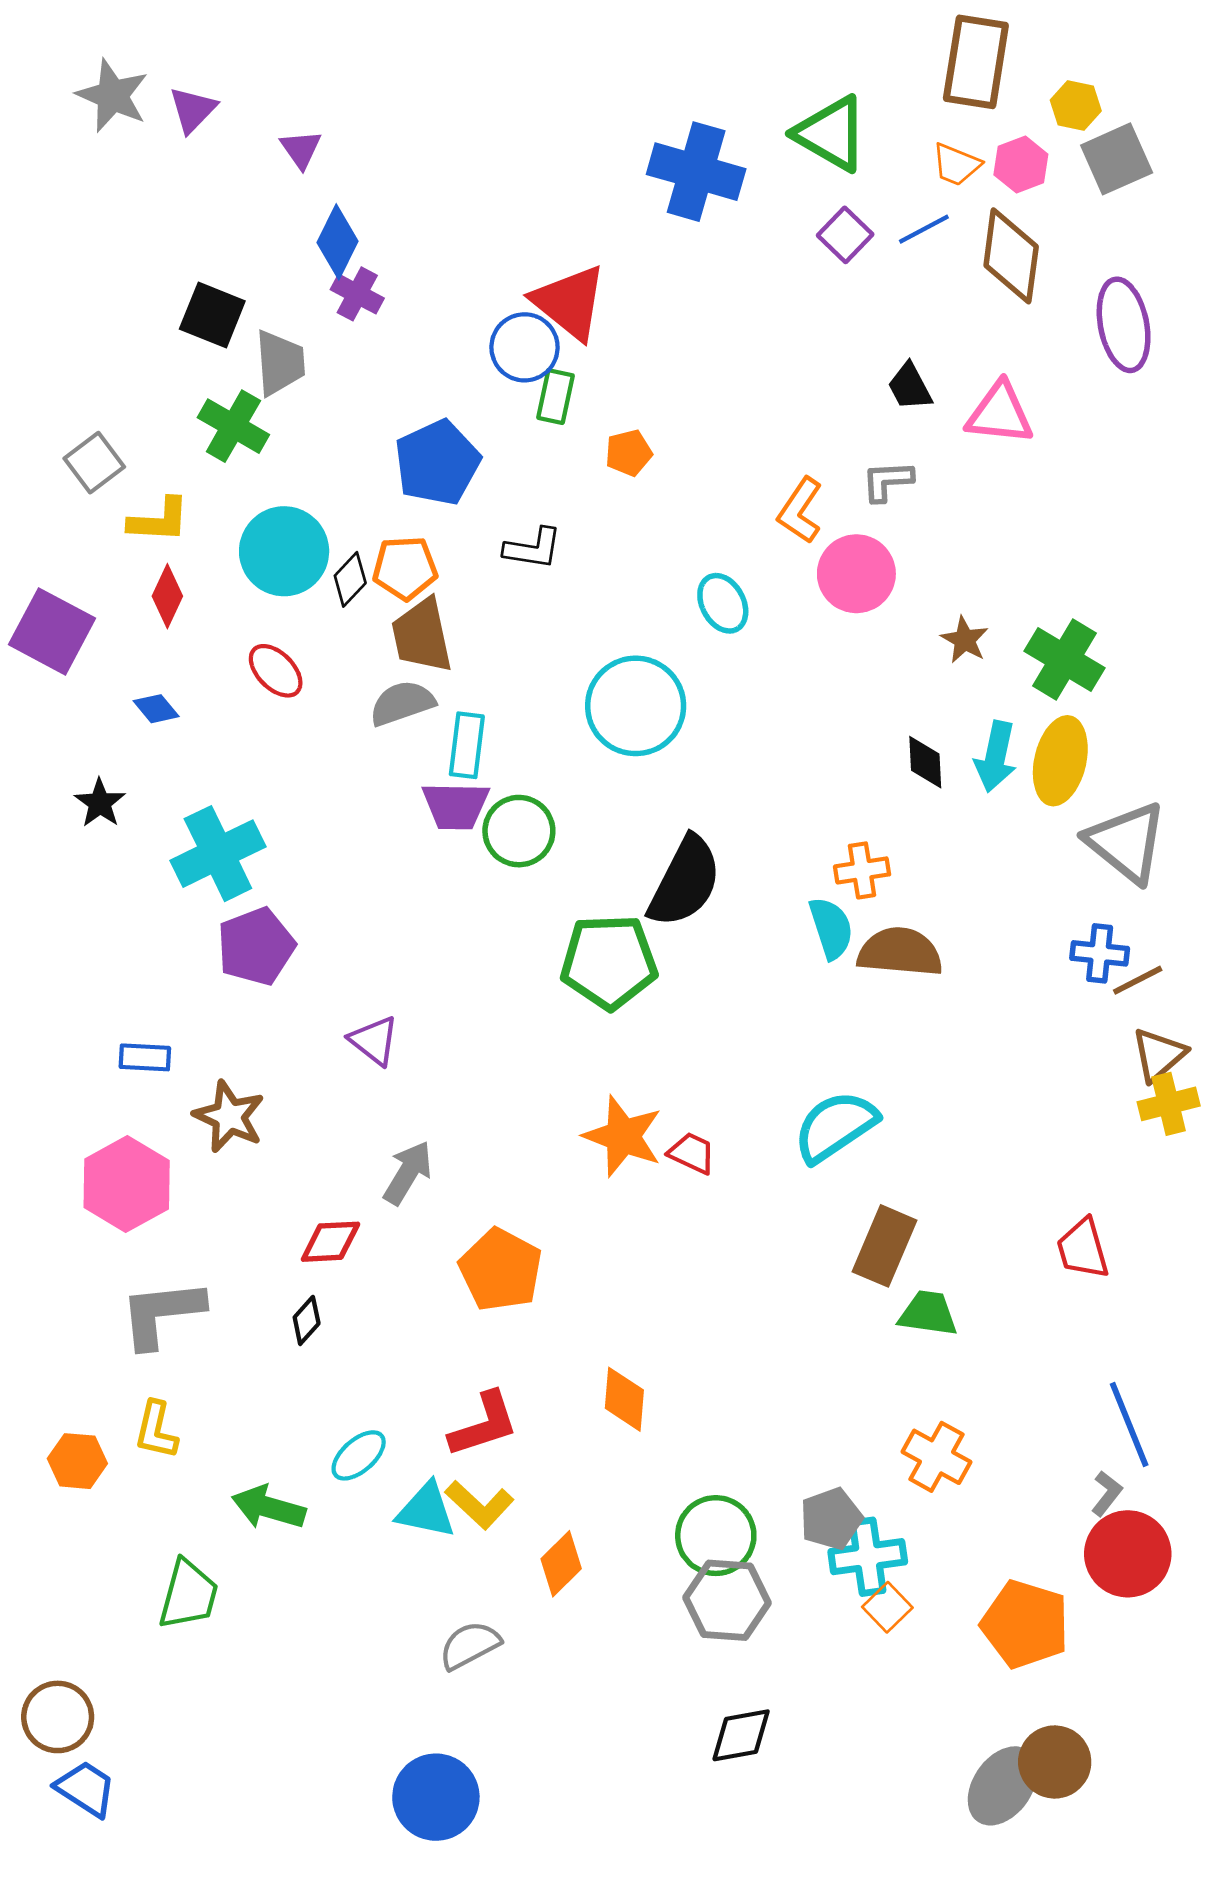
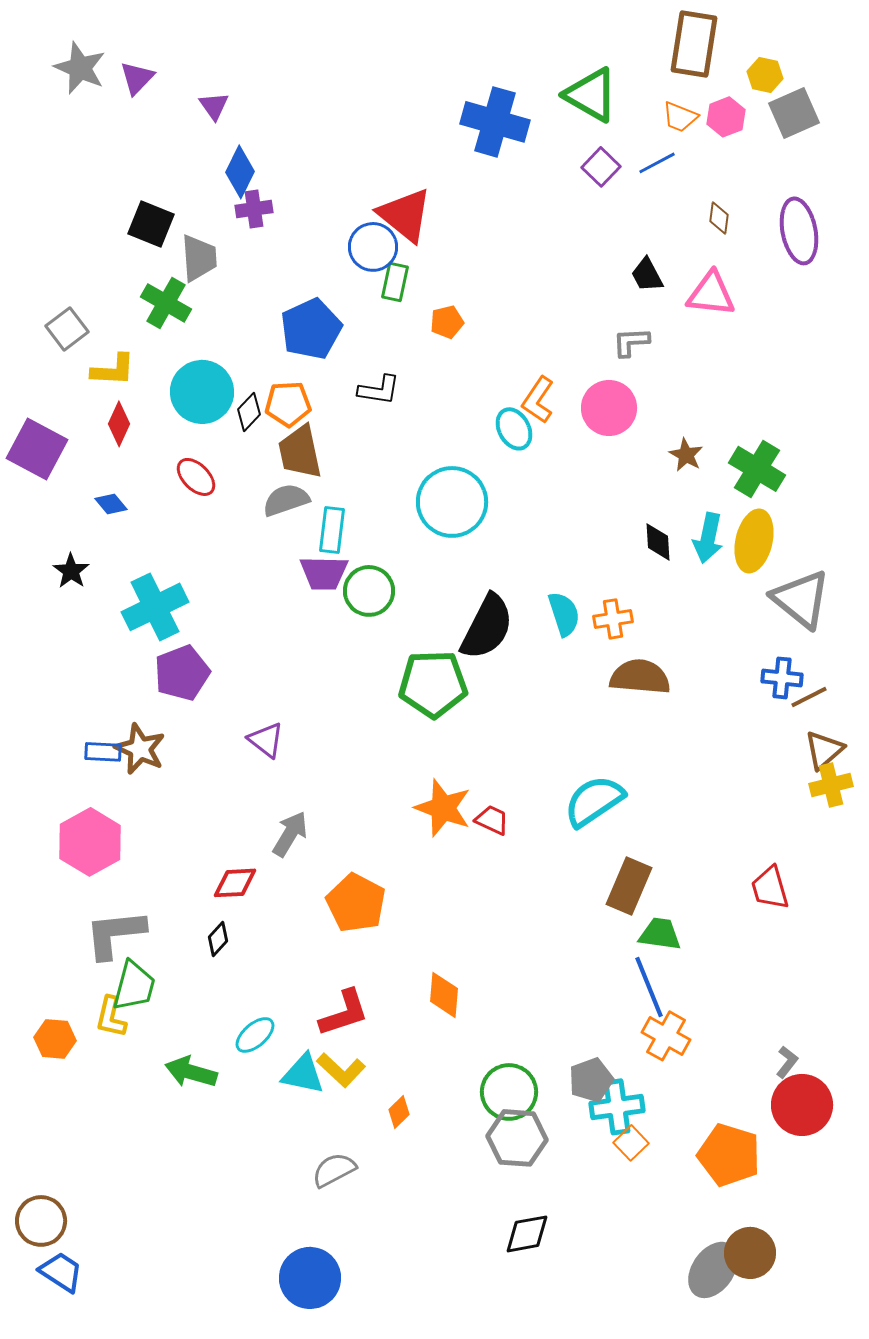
brown diamond: (1011, 256) -> (719, 218), moved, size x0.5
purple cross: (357, 294) -> (254, 209), turned -36
orange L-shape: (800, 510) -> (538, 400), moved
cyan semicircle: (831, 928) -> (564, 614), moved
brown star: (229, 1117) -> (140, 749), moved
blue line: (1129, 1424) -> (649, 987), moved
orange diamond: (561, 1564) -> (399, 1112), size x0.7
green trapezoid: (188, 1595) -> (134, 986), moved

